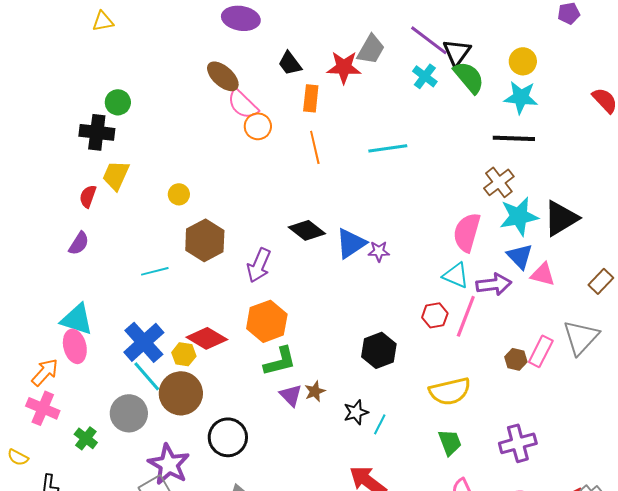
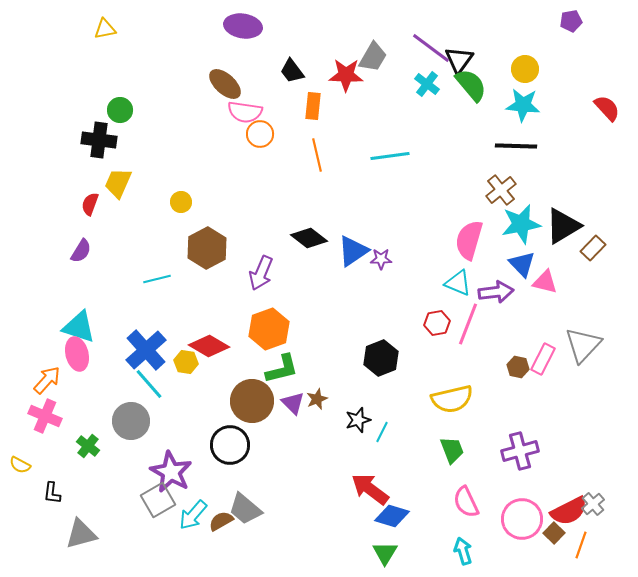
pink semicircle: (243, 104) -> (245, 112), turned -36
brown rectangle: (601, 281) -> (593, 248), moved
brown circle: (181, 393) -> (252, 401), moved

